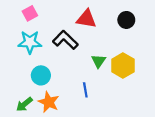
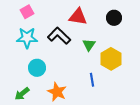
green triangle: (99, 61) -> (89, 45), moved
blue line: (85, 90) -> (92, 80), moved
orange star: (49, 102) -> (57, 92), moved

